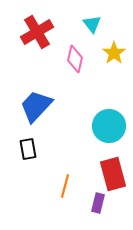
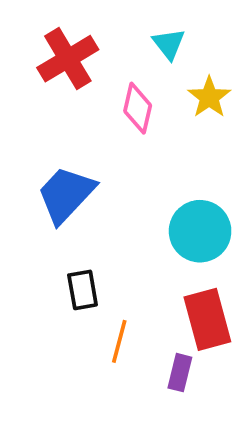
black rectangle: (28, 149) -> (83, 290), moved

